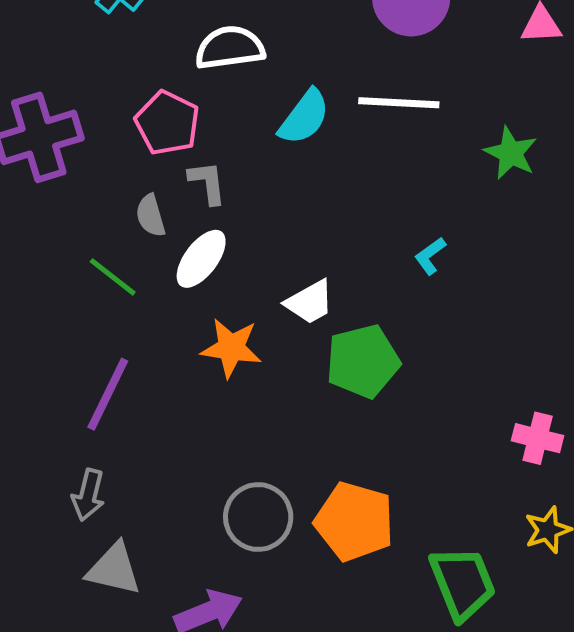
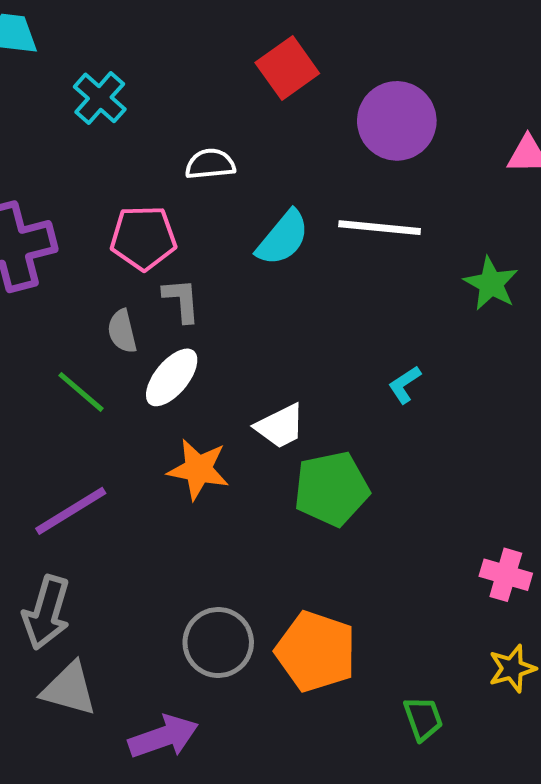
white semicircle: (230, 48) -> (210, 164), size x0.7
pink pentagon: (167, 123) -> (143, 238), turned -30
purple line: (108, 394) -> (71, 511), turned 30
gray arrow: (88, 495) -> (46, 612), size x1.4
green trapezoid: (463, 583) -> (423, 719), size x0.6

